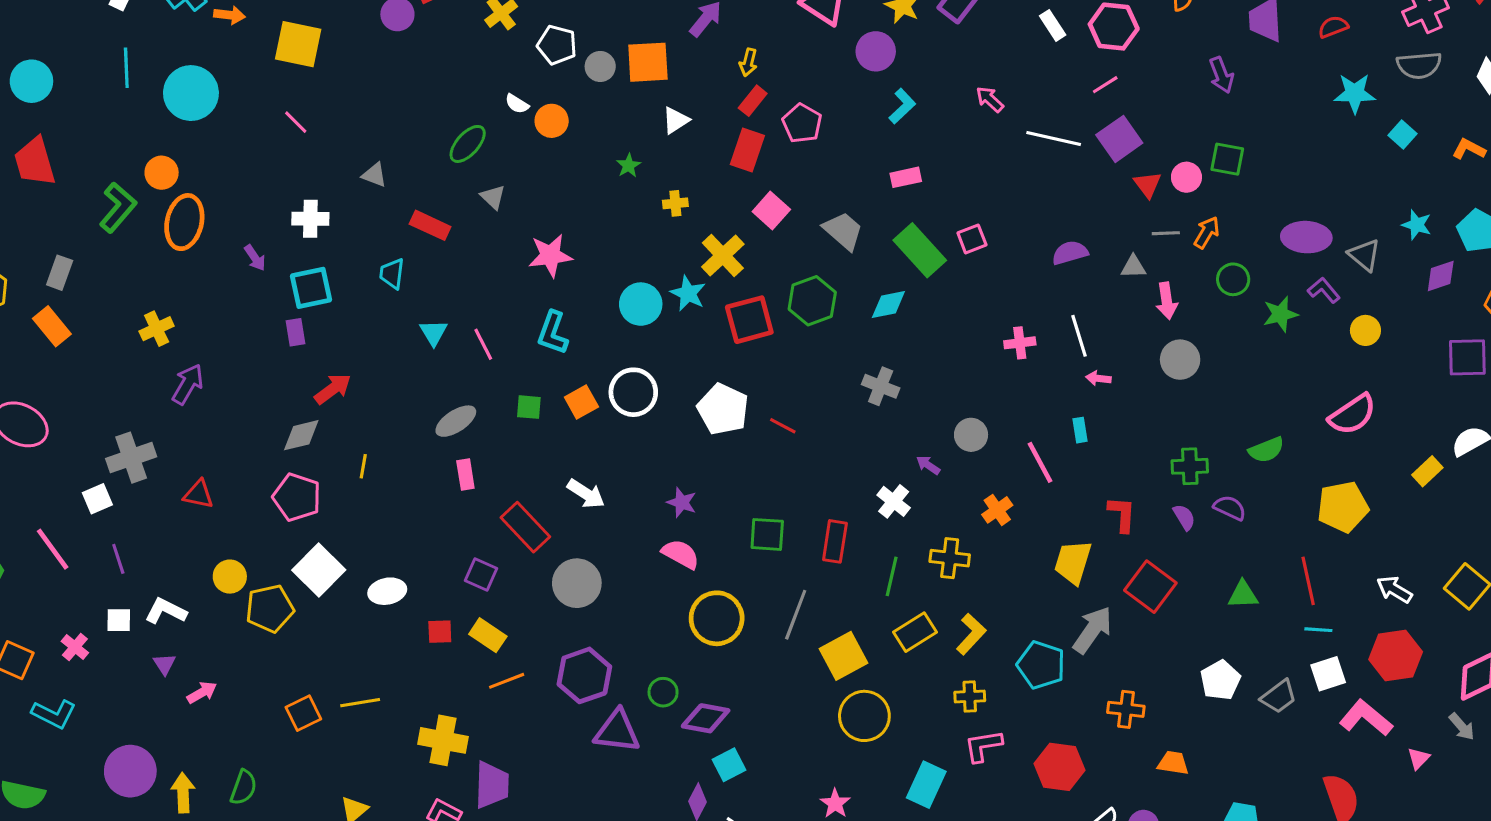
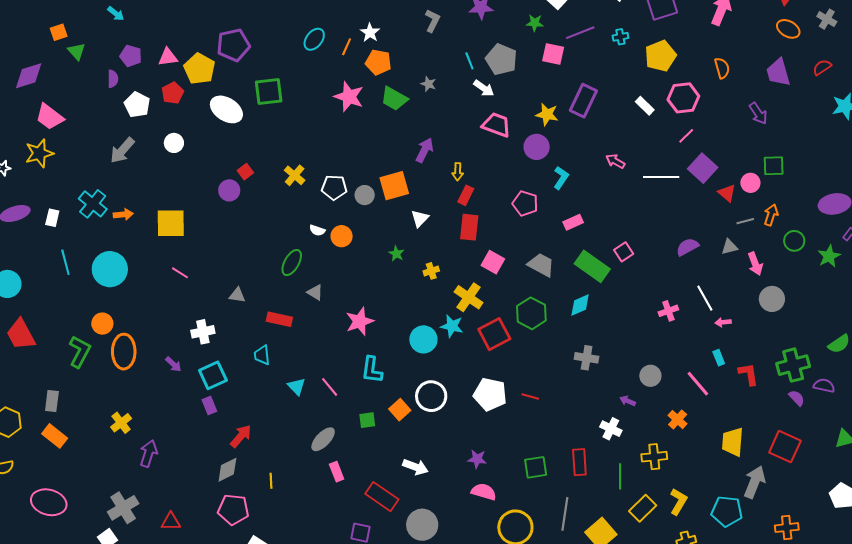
pink pentagon: (802, 123) -> (525, 203), moved
green cross: (1190, 466) -> (793, 365), size x1.4
red L-shape: (1122, 514) -> (748, 374), moved

